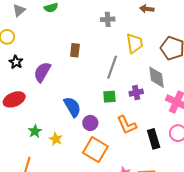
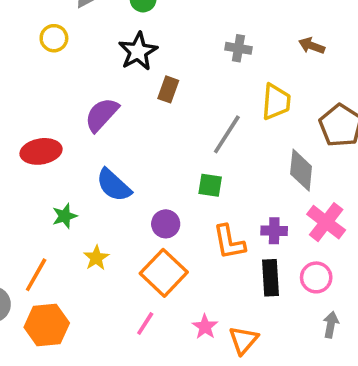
black star: (16, 62) -> (138, 51), moved, size x1.5
purple cross: (136, 93) -> (274, 231), moved
blue semicircle: (72, 107) -> (114, 185), moved, turned 150
yellow star: (56, 139) -> (96, 258), moved

